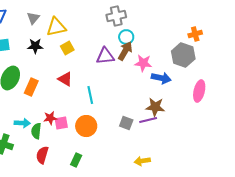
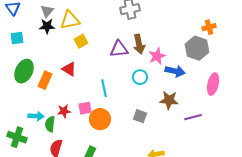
cyan circle: (126, 37) -> (140, 77), moved
black star: (35, 46) -> (47, 26), moved
brown arrow: (125, 51) -> (139, 44), turned 138
pink star: (143, 63) -> (157, 56), turned -30
red triangle: (65, 79) -> (69, 69), moved
purple line: (148, 120) -> (193, 117), moved
pink square: (61, 123) -> (85, 108), moved

